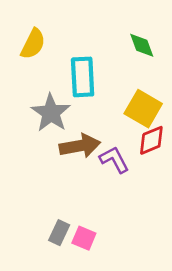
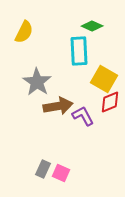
green diamond: (142, 45) -> (92, 26), moved, turned -45
cyan rectangle: (83, 77) -> (79, 51), moved

